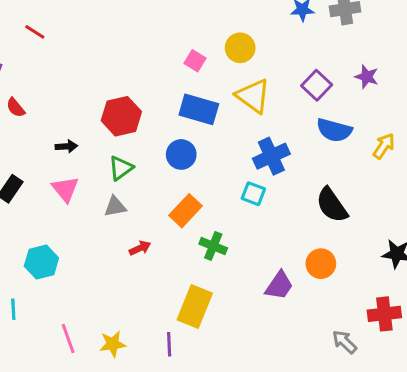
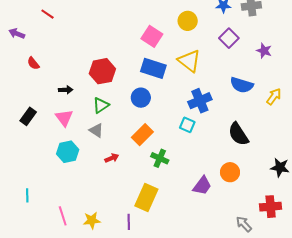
yellow circle: (240, 48) -> (188, 21), moved
pink square: (195, 61) -> (152, 36), size x1.5
purple square: (317, 85) -> (229, 38), moved
gray triangle: (115, 207) -> (96, 130), turned 42
cyan hexagon: (41, 262) -> (68, 152), moved

